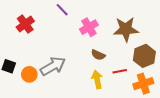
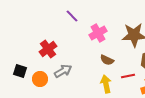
red cross: (25, 24) -> (48, 49), moved
gray arrow: (53, 66) -> (63, 71), size x0.7

